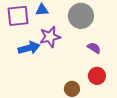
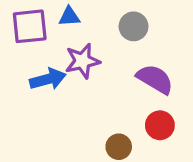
gray circle: (81, 16) -> (134, 26), size x0.7
purple semicircle: (94, 48) -> (155, 79), size x1.6

